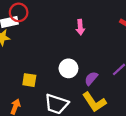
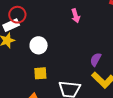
white circle: (68, 68) -> (39, 45), moved

